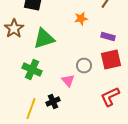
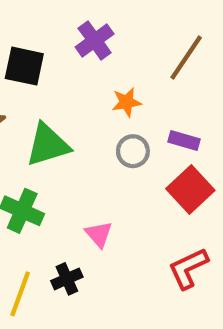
red square: (111, 60) -> (190, 189), turned -30
gray circle: (84, 66) -> (133, 151), moved

